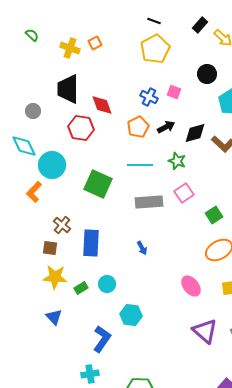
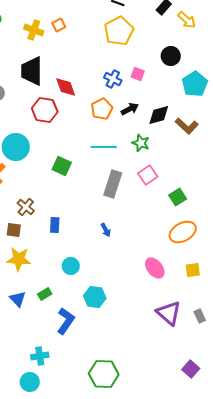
green square: (98, 184) -> (62, 166), size x0.7
gray rectangle: (149, 202) -> (113, 184), turned -68
blue rectangle: (91, 243) -> (55, 225), size x0.6
green rectangle: (81, 288) -> (45, 294), moved
cyan cross: (90, 374) -> (40, 356), moved

